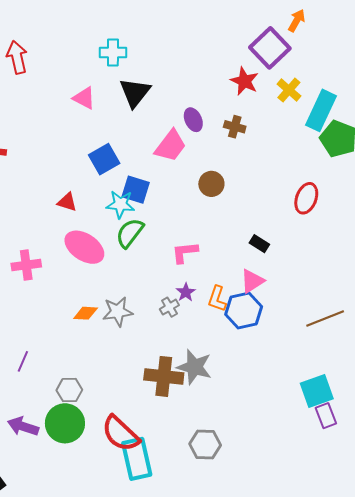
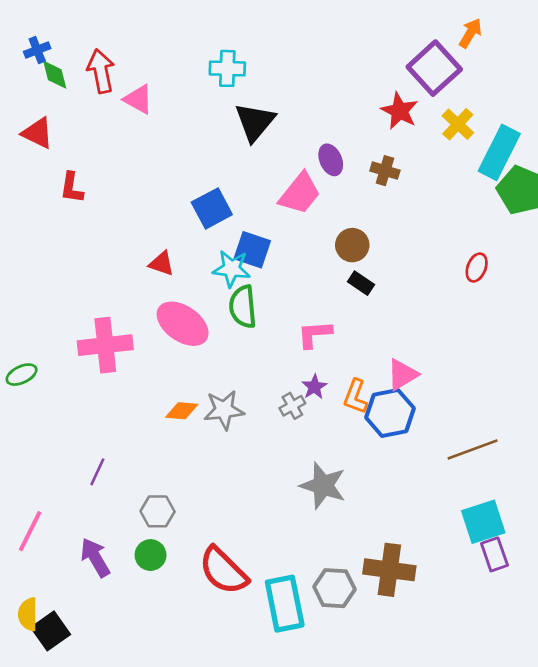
pink triangle: (84, 98) -> (138, 99), moved
red ellipse: (306, 198) -> (477, 268), size x0.7
green semicircle: (130, 233) -> (243, 307), turned -44
black rectangle: (259, 244) -> (361, 283), moved
pink cross: (26, 265) -> (105, 345), size x1.4
brown line: (325, 319) -> (473, 449), moved
brown cross: (164, 376) -> (389, 570), moved
green circle: (65, 423) -> (151, 555), size x0.6
purple arrow: (23, 426) -> (95, 558), turned 40
cyan rectangle: (137, 459) -> (285, 604), moved

